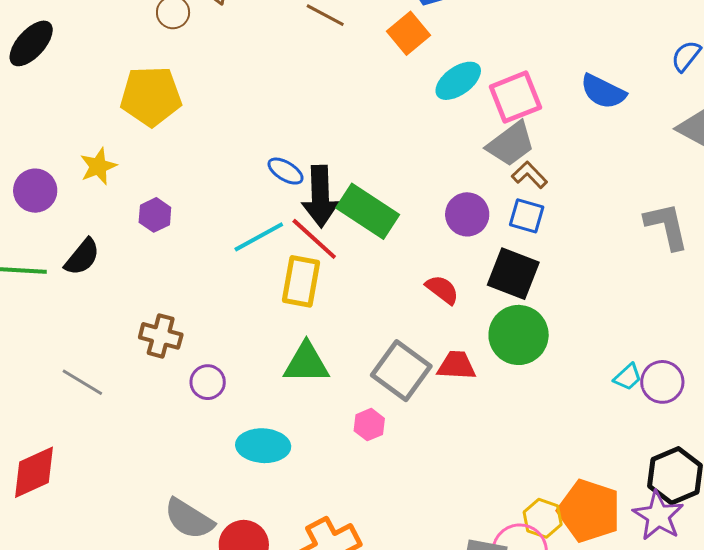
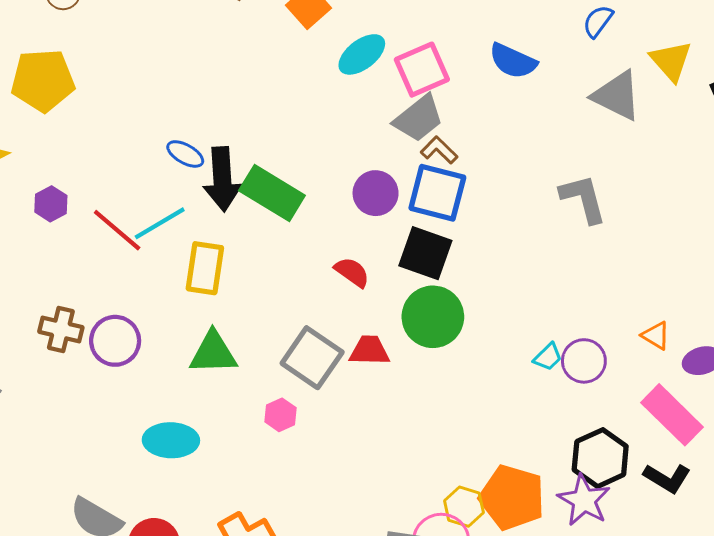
blue square: (527, 216) -> (437, 193), size x1.6
red line: (314, 239) -> (117, 230), moved
purple circle: (208, 382) -> (115, 341), moved, size x1.4

